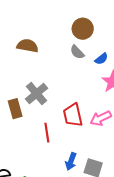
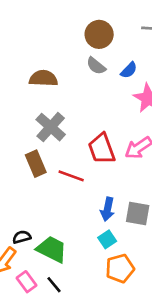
brown semicircle: (28, 46) -> (43, 78), moved
brown rectangle: (15, 109) -> (36, 164), moved
red line: (47, 133) -> (71, 176), turned -54

